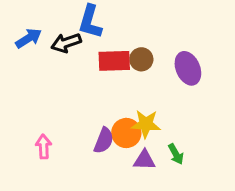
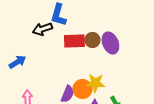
blue arrow: (29, 38) -> (17, 62), moved
purple ellipse: (188, 68) -> (110, 43), moved

